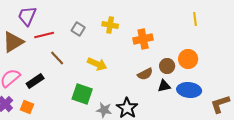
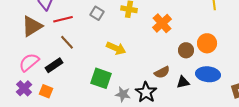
orange cross: (143, 39) -> (162, 23), turned -30
brown line: (57, 58) -> (67, 42), moved
brown semicircle: (145, 74) -> (162, 72), moved
black triangle: (164, 86) -> (183, 82), moved

